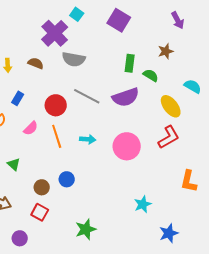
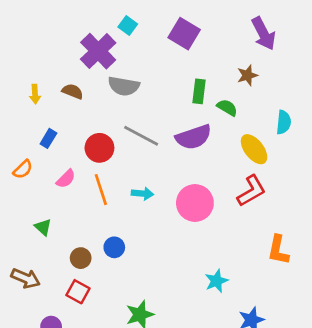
purple arrow: (178, 20) -> (263, 34), size x1.4
cyan semicircle: (193, 86) -> (284, 122), turned 66

